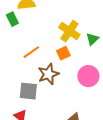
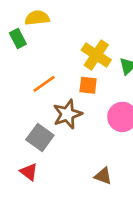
orange square: (63, 53) -> (88, 85), turned 32
gray square: (28, 91) -> (40, 138), turned 30

